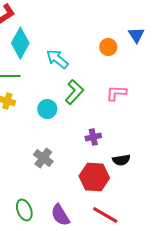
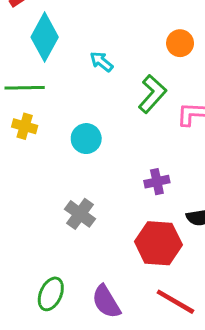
cyan arrow: (57, 59) -> (102, 62), size x0.7
green L-shape: (74, 92) -> (152, 94), moved
green ellipse: (24, 210) -> (51, 294), turned 45

